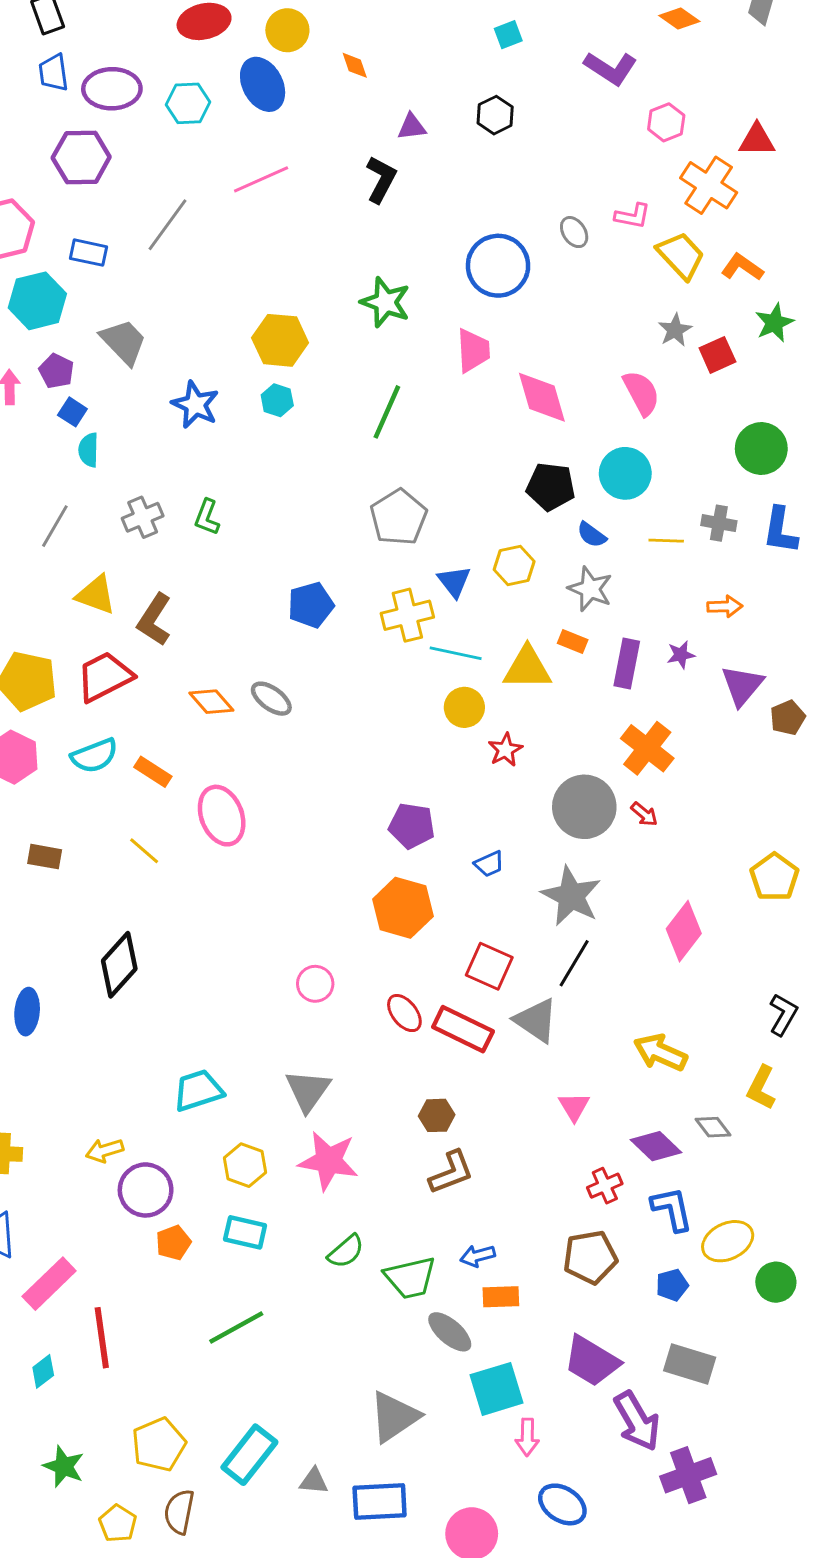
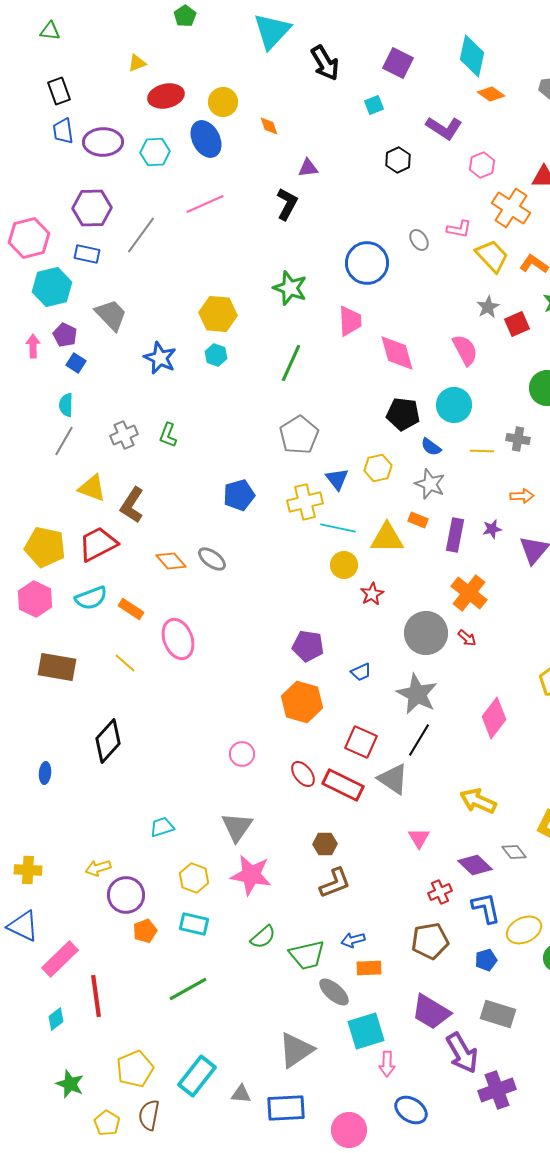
black hexagon: (495, 115) -> (398, 160), moved
purple hexagon: (81, 157) -> (92, 208), moved
cyan semicircle: (89, 450) -> (66, 405), moved
brown rectangle: (45, 857) -> (57, 667), size x1.6
blue ellipse: (27, 1012) -> (45, 773), size x0.7
cyan trapezoid: (198, 1091) -> (162, 827), size x0.7

